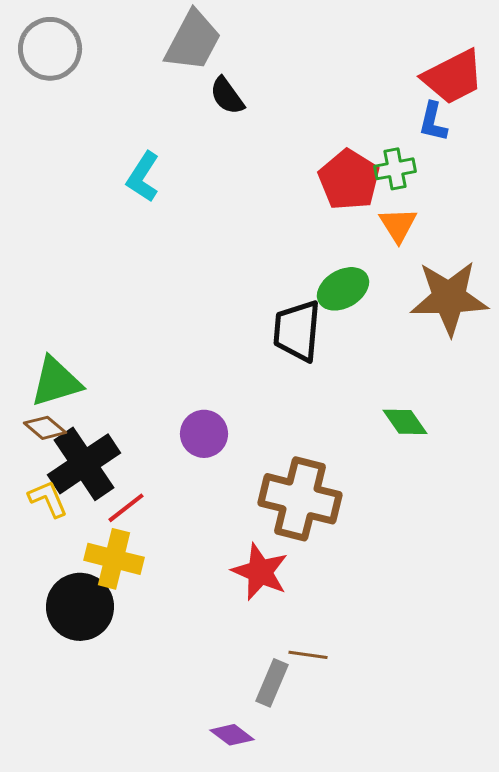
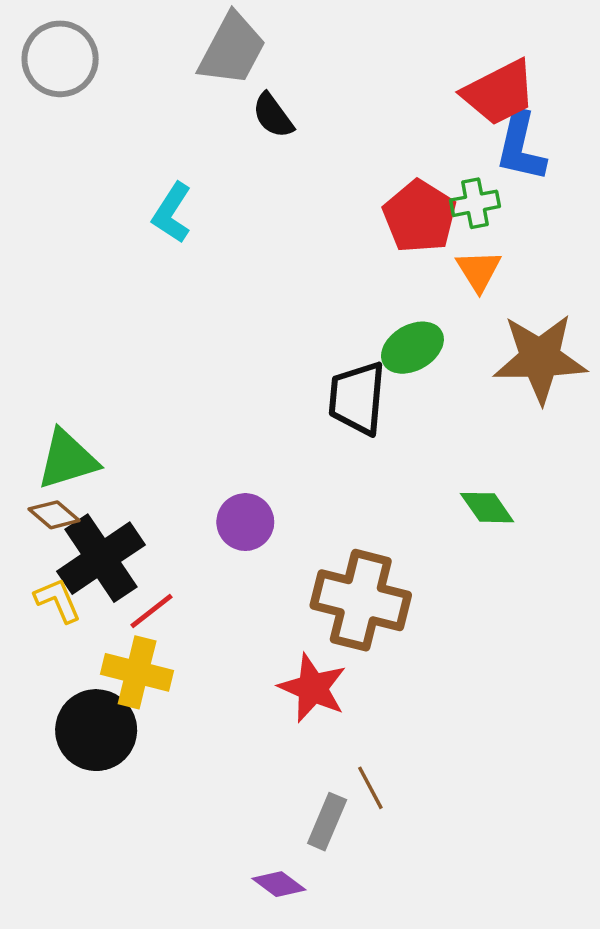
red trapezoid: (453, 77) -> (499, 93), moved
blue L-shape: (433, 122) -> (521, 147), size x1.5
brown line: (308, 655) -> (370, 788), turned 54

